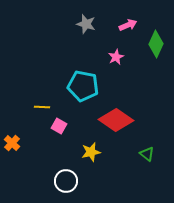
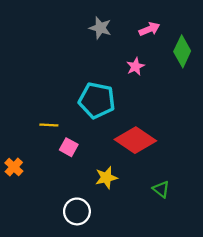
green triangle: (147, 154) -> (161, 189), moved

